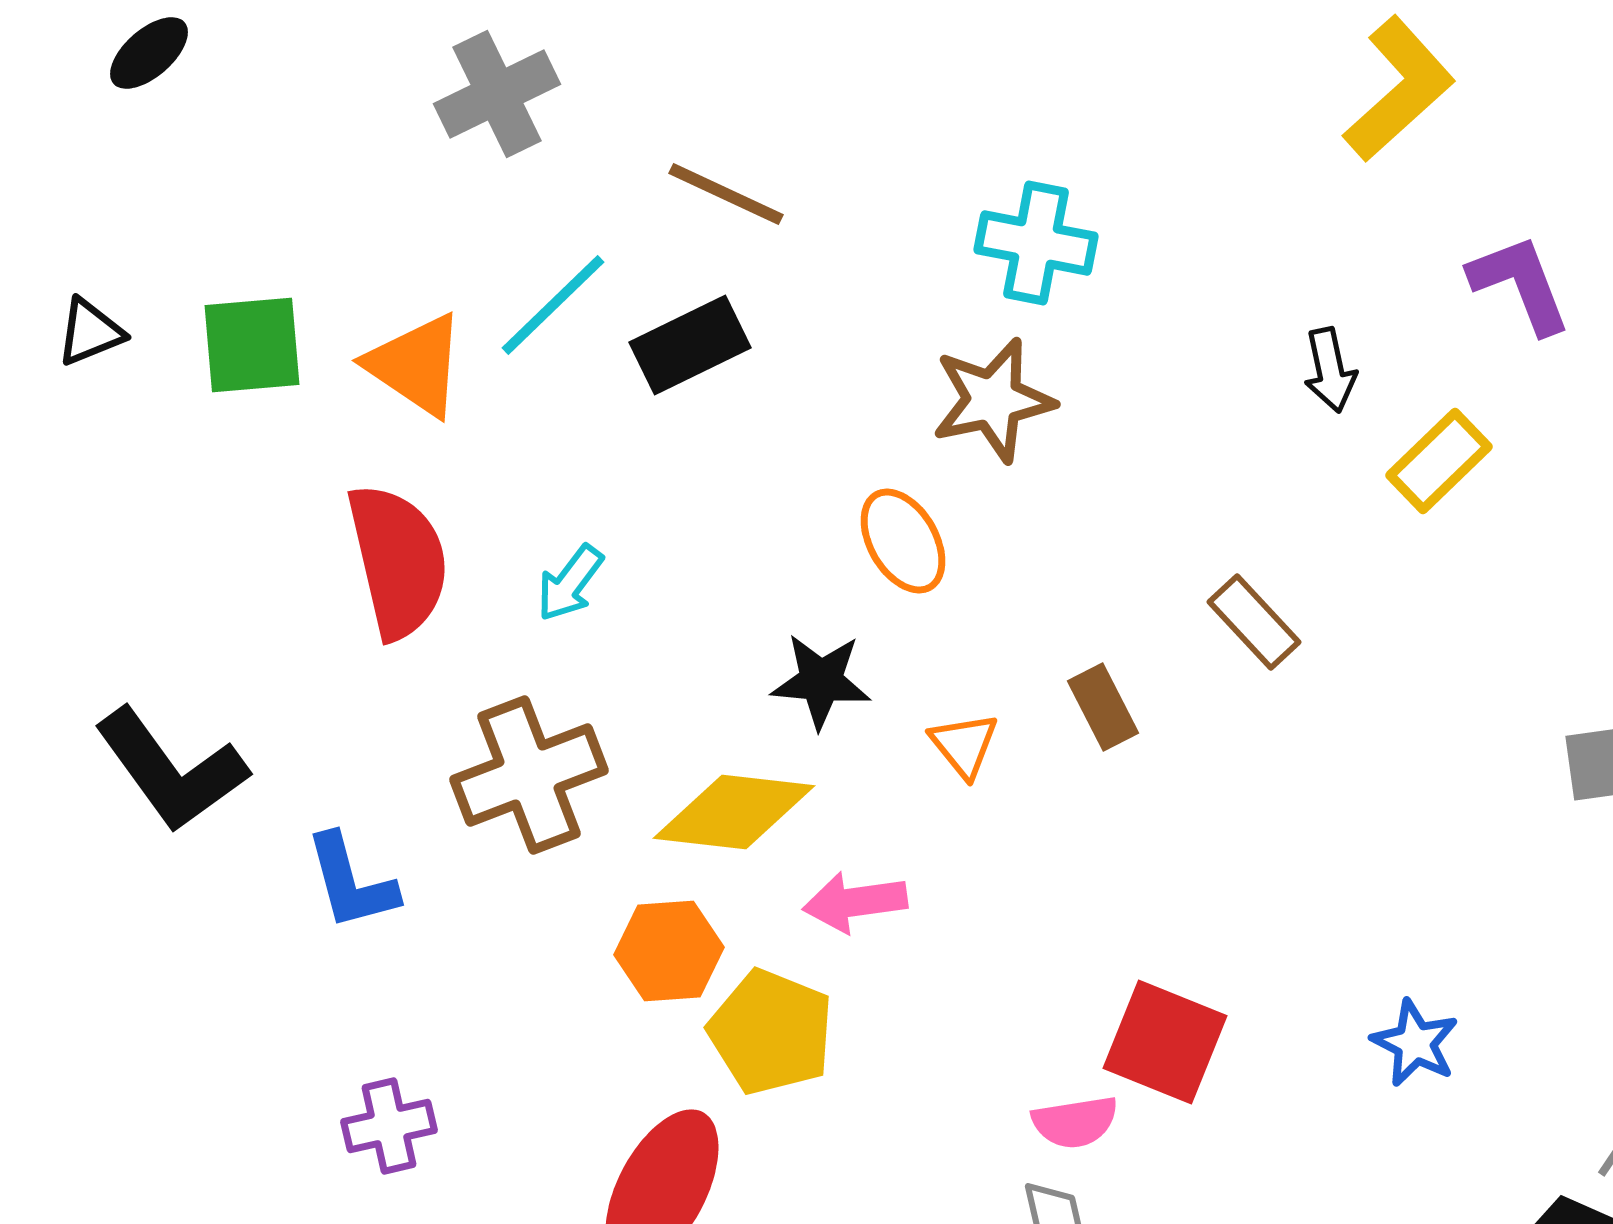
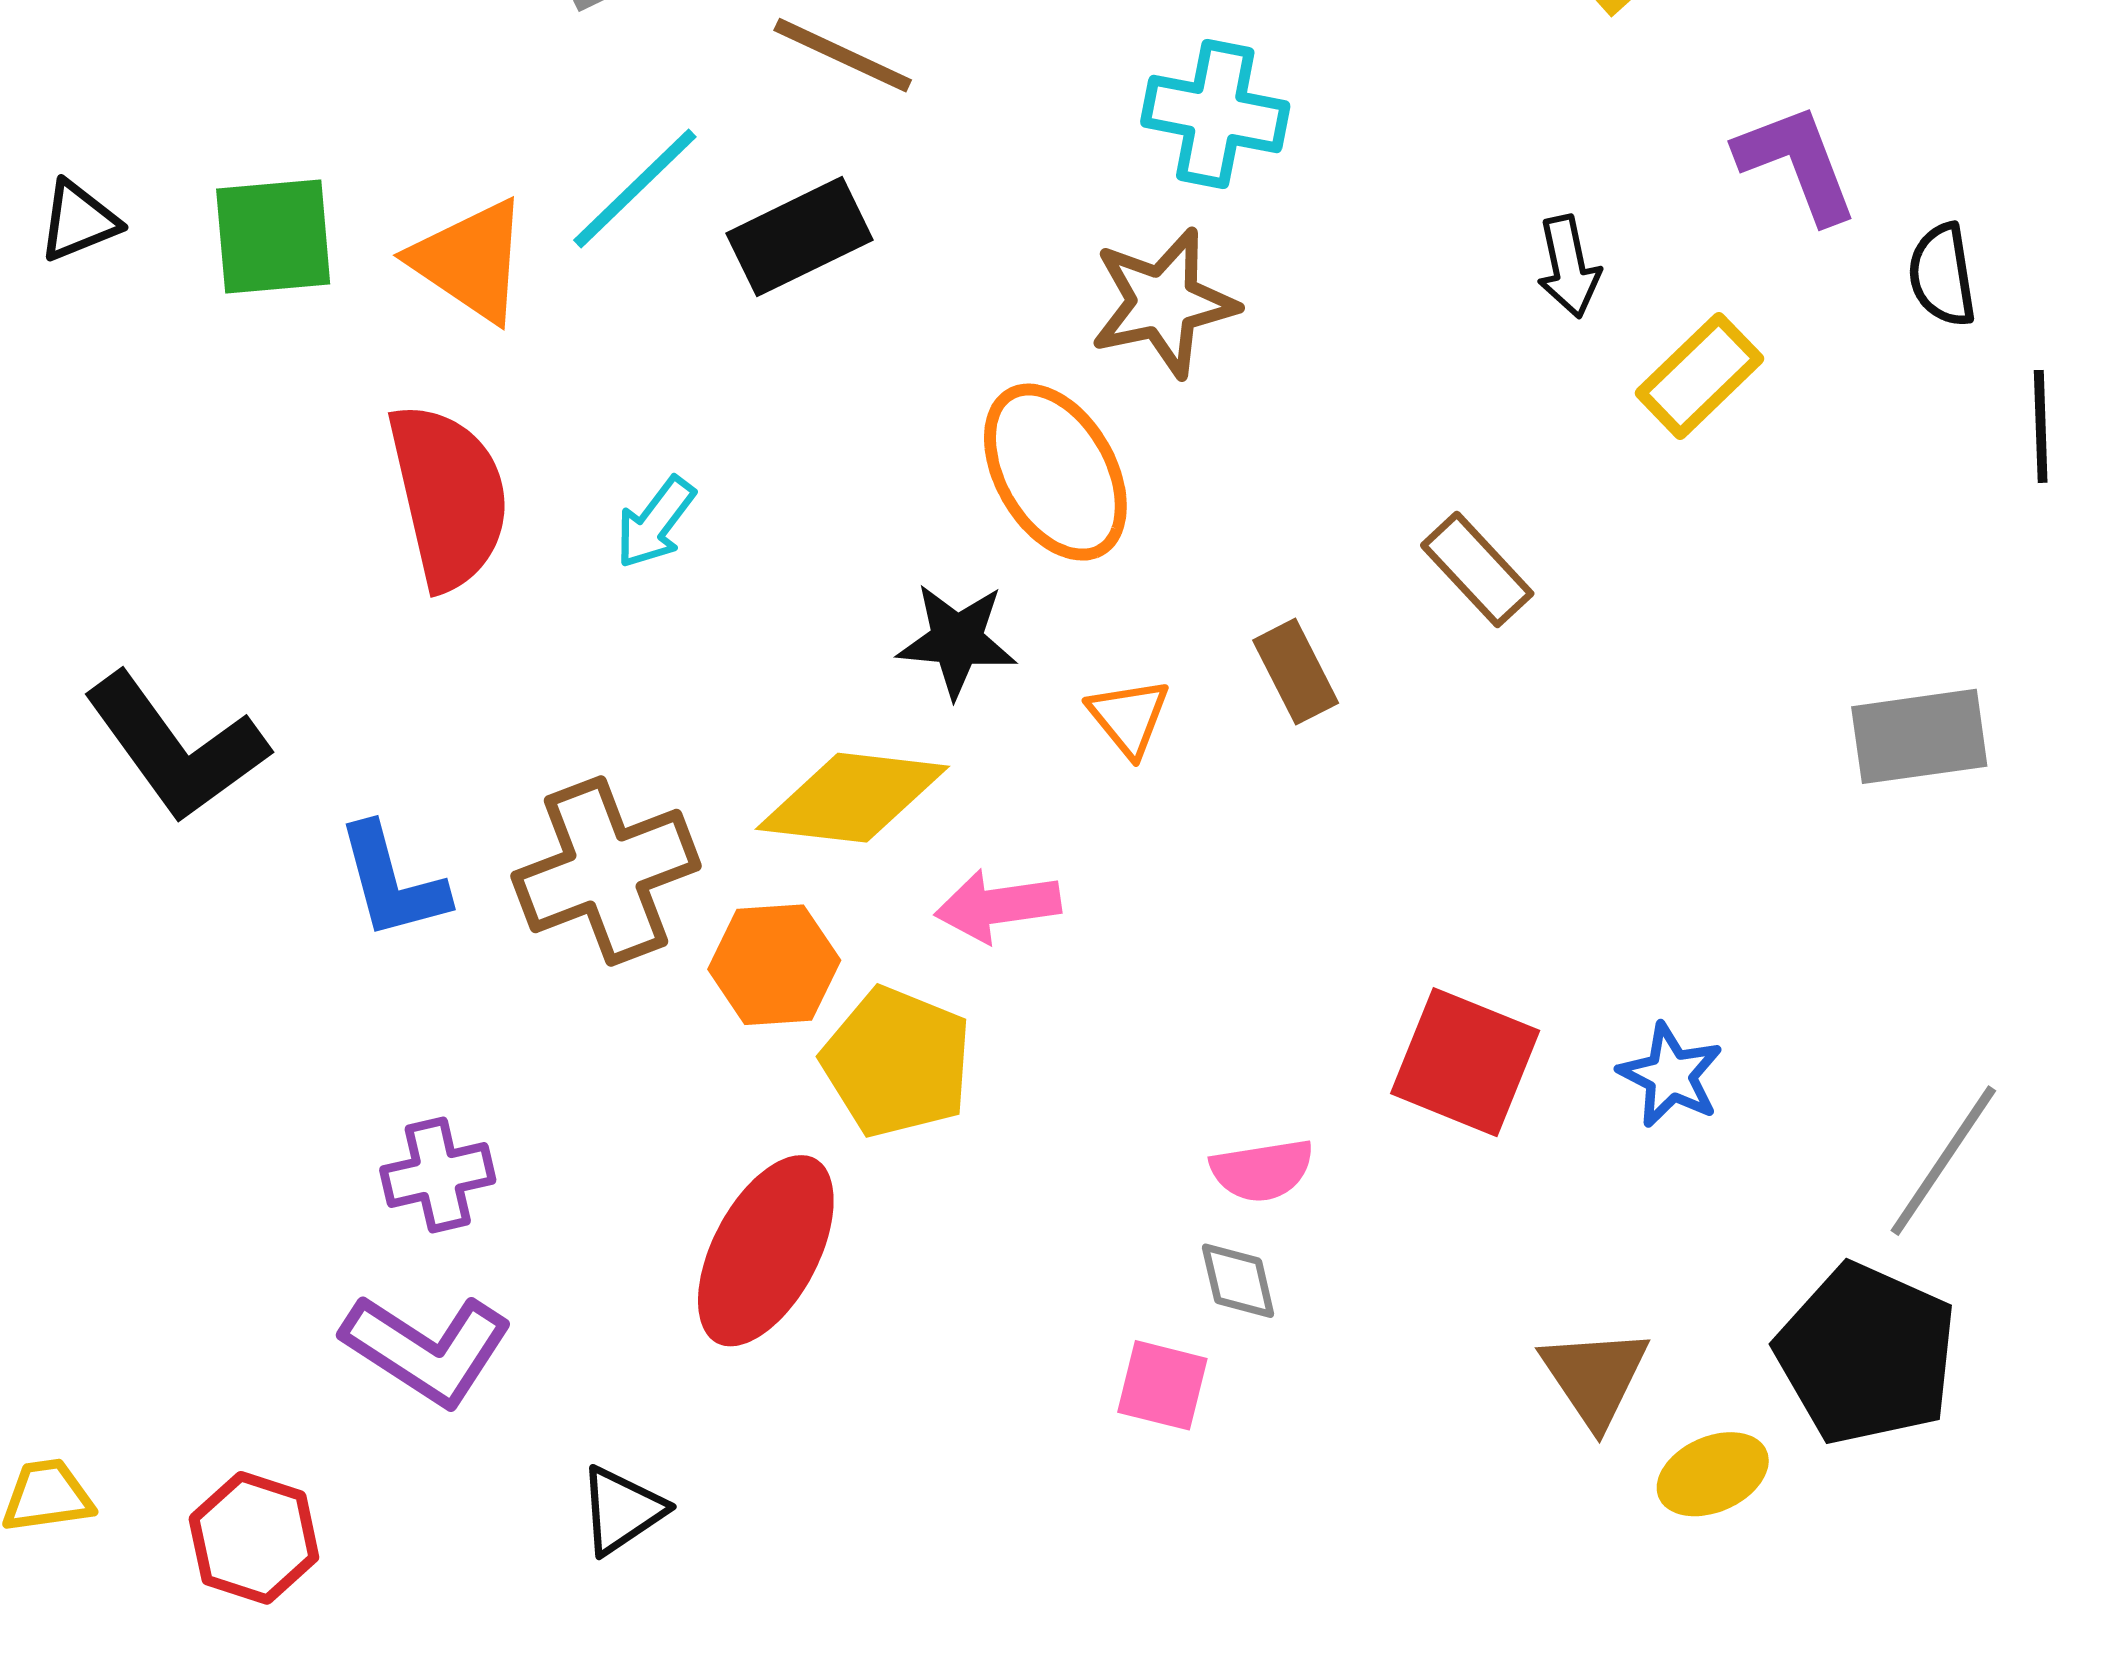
orange ellipse: (903, 541) -> (1055, 472), size x1.4
brown cross: (529, 775) -> (606, 871), moved
red square: (1165, 1042) -> (1465, 1062), moved

